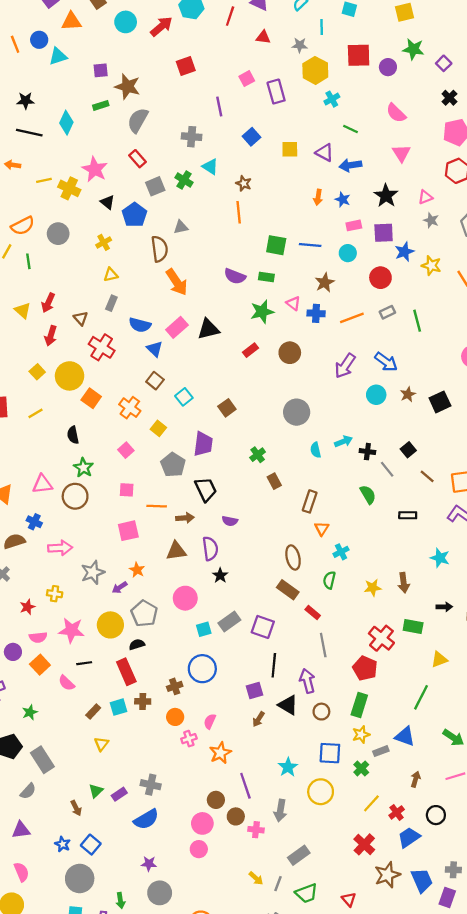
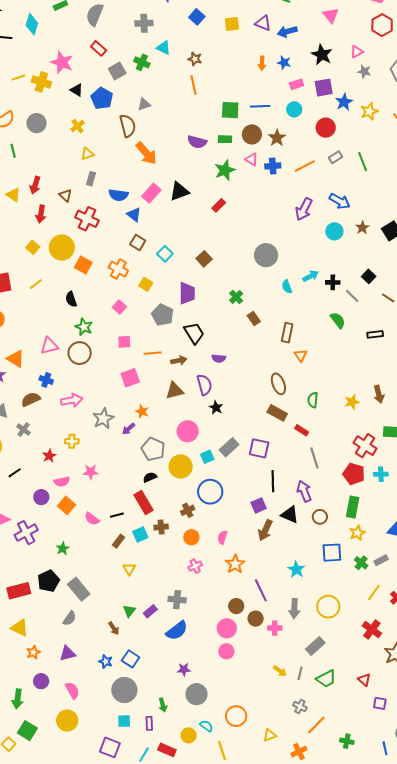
yellow star: (431, 266) -> (369, 111), turned -30
brown circle: (290, 353) -> (252, 134), moved
cyan cross: (341, 552) -> (381, 474), moved, turned 32
yellow circle: (110, 625) -> (181, 466), moved
pink star: (71, 630) -> (91, 472), size x0.7
black line: (84, 663) -> (117, 515), moved
brown arrow: (259, 719) -> (265, 530), size x1.5
pink cross: (189, 739) -> (195, 566), moved
gray rectangle: (381, 751) -> (381, 560), moved
yellow circle: (321, 792) -> (328, 607), moved

